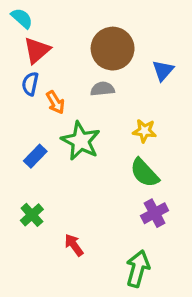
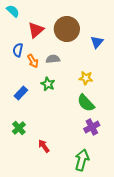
red triangle: (37, 50) -> (36, 30), moved
gray semicircle: (102, 89) -> (53, 59), moved
green star: (81, 141) -> (48, 84), size x0.6

